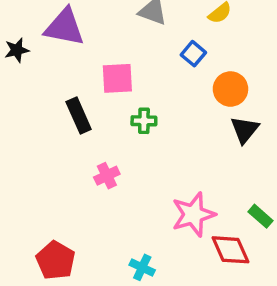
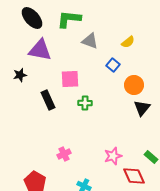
black star: (17, 50) -> (20, 75), moved
pink cross: (107, 176) -> (64, 154), moved
pink star: (193, 214) -> (113, 156), size x0.7

